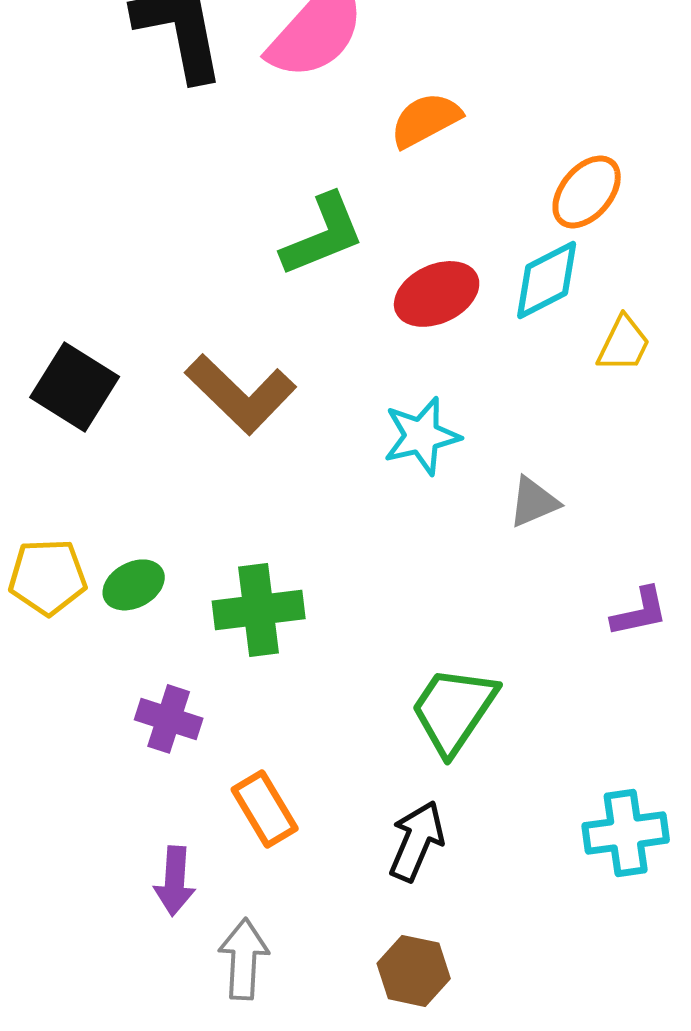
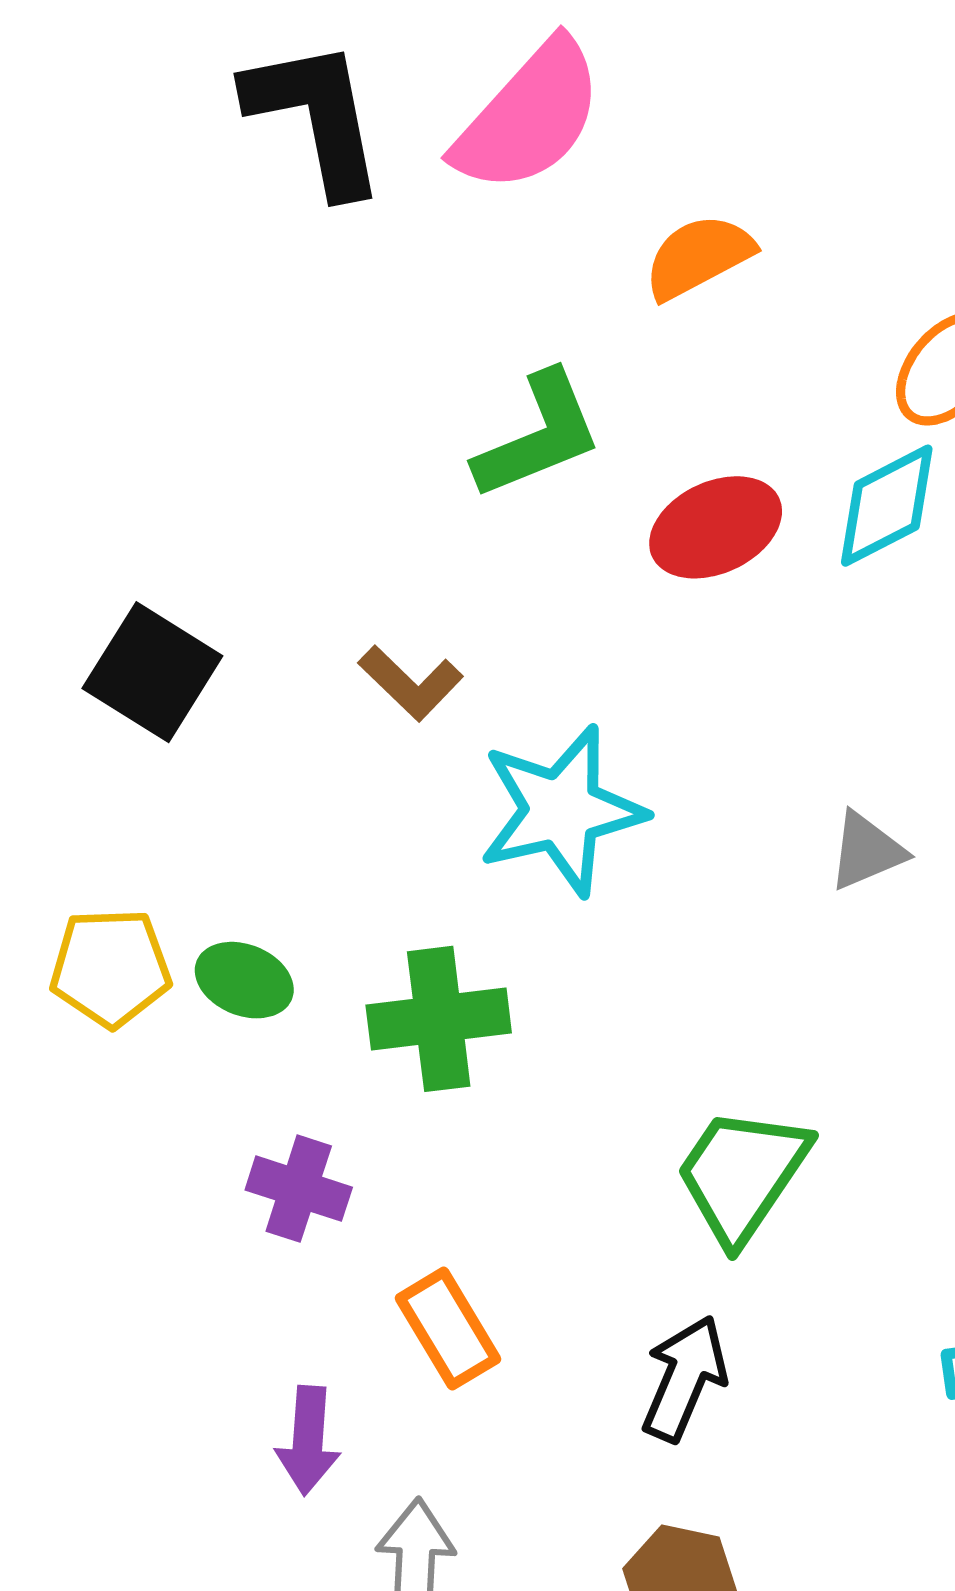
brown L-shape: (241, 394) -> (411, 683), size x0.6
cyan star: (422, 436) -> (562, 811), moved, size x1.4
green ellipse: (134, 585) -> (244, 980), turned 50

